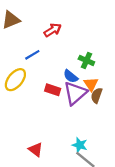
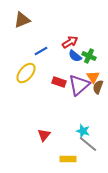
red arrow: (53, 30) -> (70, 42), moved
blue semicircle: (71, 76) -> (75, 56), moved
red triangle: (36, 150) -> (44, 135), turned 32

